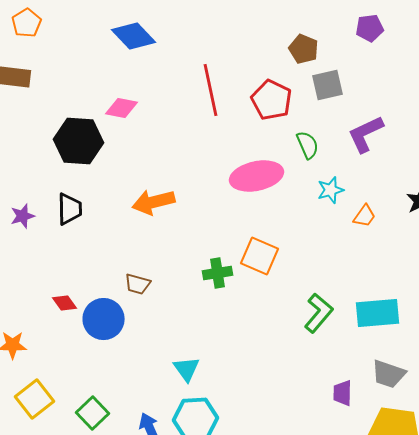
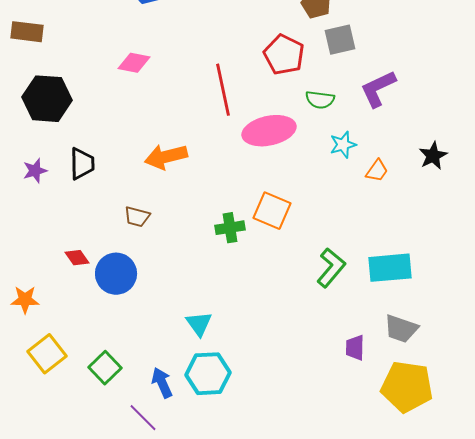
red line: (210, 90) -> (223, 90), moved
black hexagon: (78, 141) -> (47, 99), moved
green semicircle: (308, 145) -> (320, 100), turned 120
brown trapezoid: (138, 284) -> (137, 217), moved

